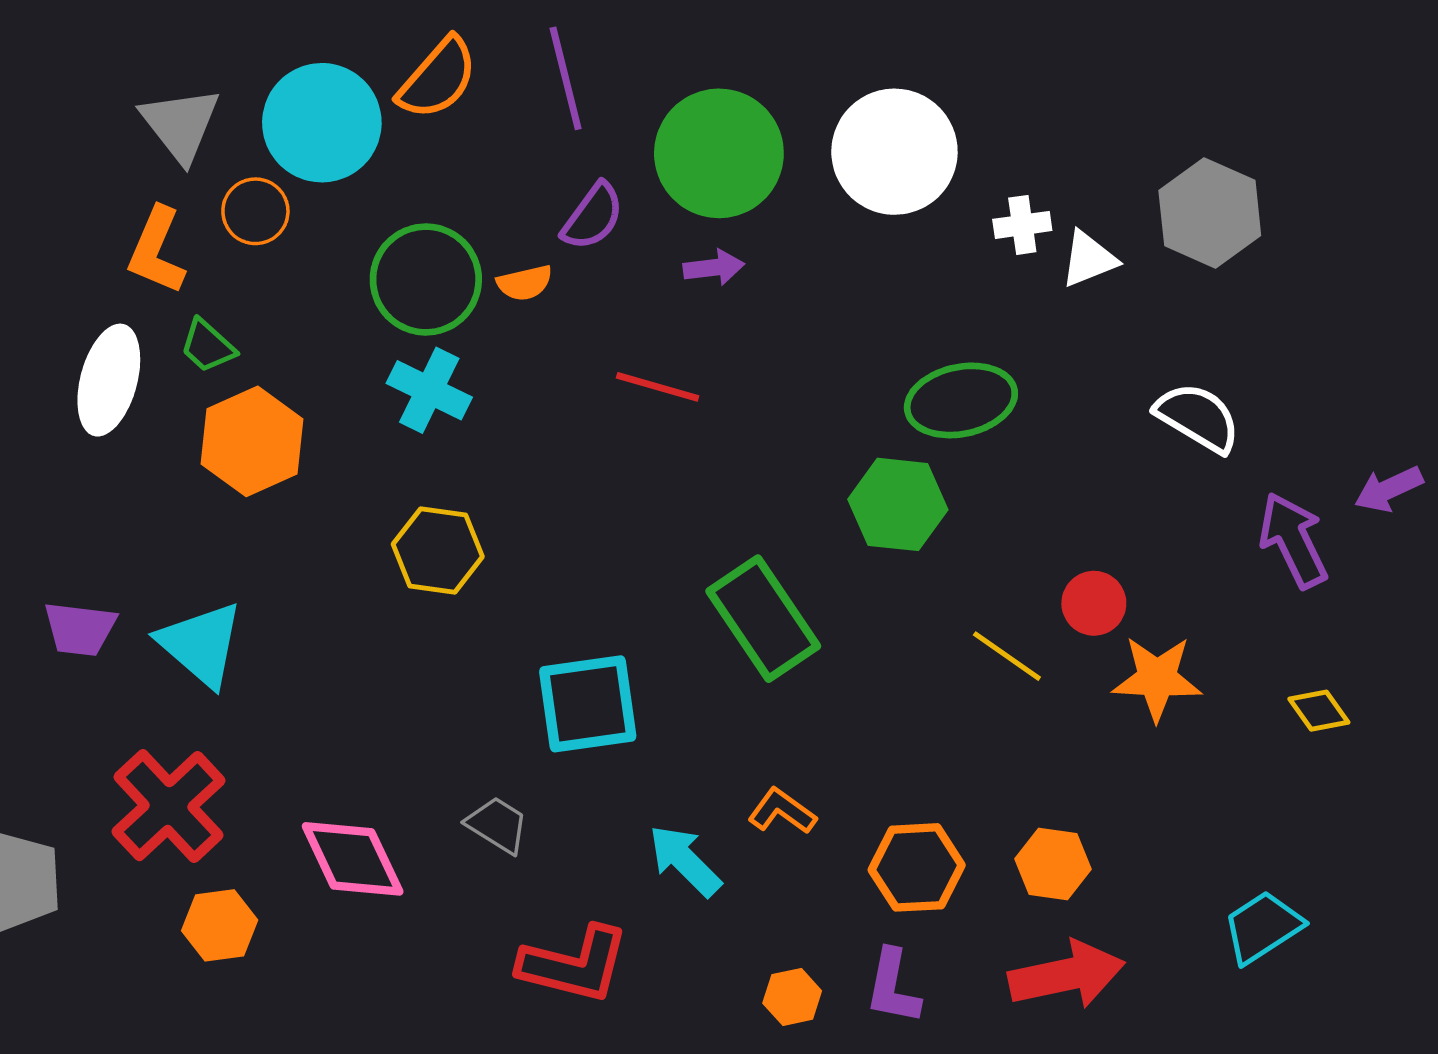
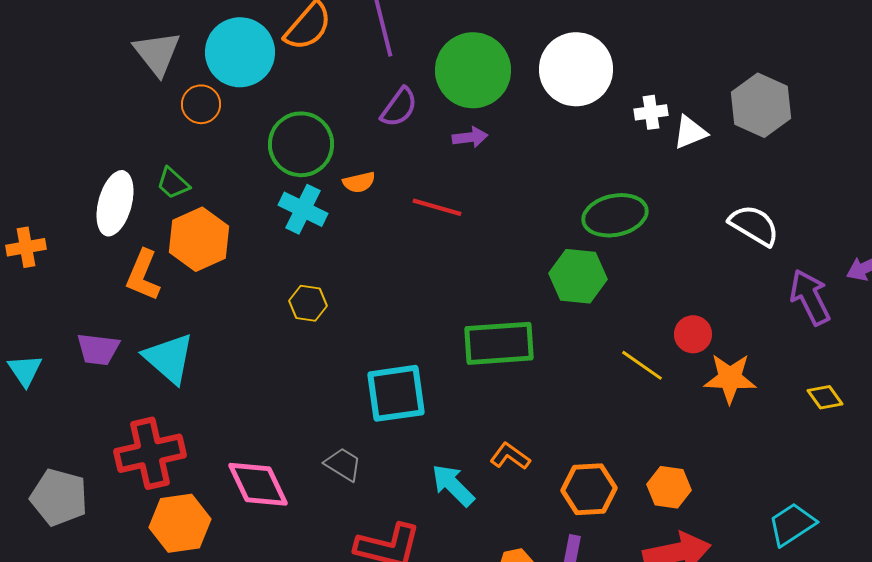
orange L-shape: (157, 251) -> (143, 275), moved
orange semicircle: (525, 283) -> (359, 182), moved
yellow hexagon: (438, 550) -> (308, 303), size x0.7
green rectangle: (763, 619) -> (499, 343), turned -60
red cross: (168, 806) -> (150, 453), turned 30
orange hexagon: (220, 925) -> (180, 523), size x1.4

